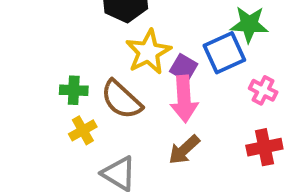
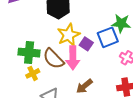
green cross: (74, 90) -> (29, 53), size x1.5
pink arrow: (184, 99) -> (73, 58), moved

